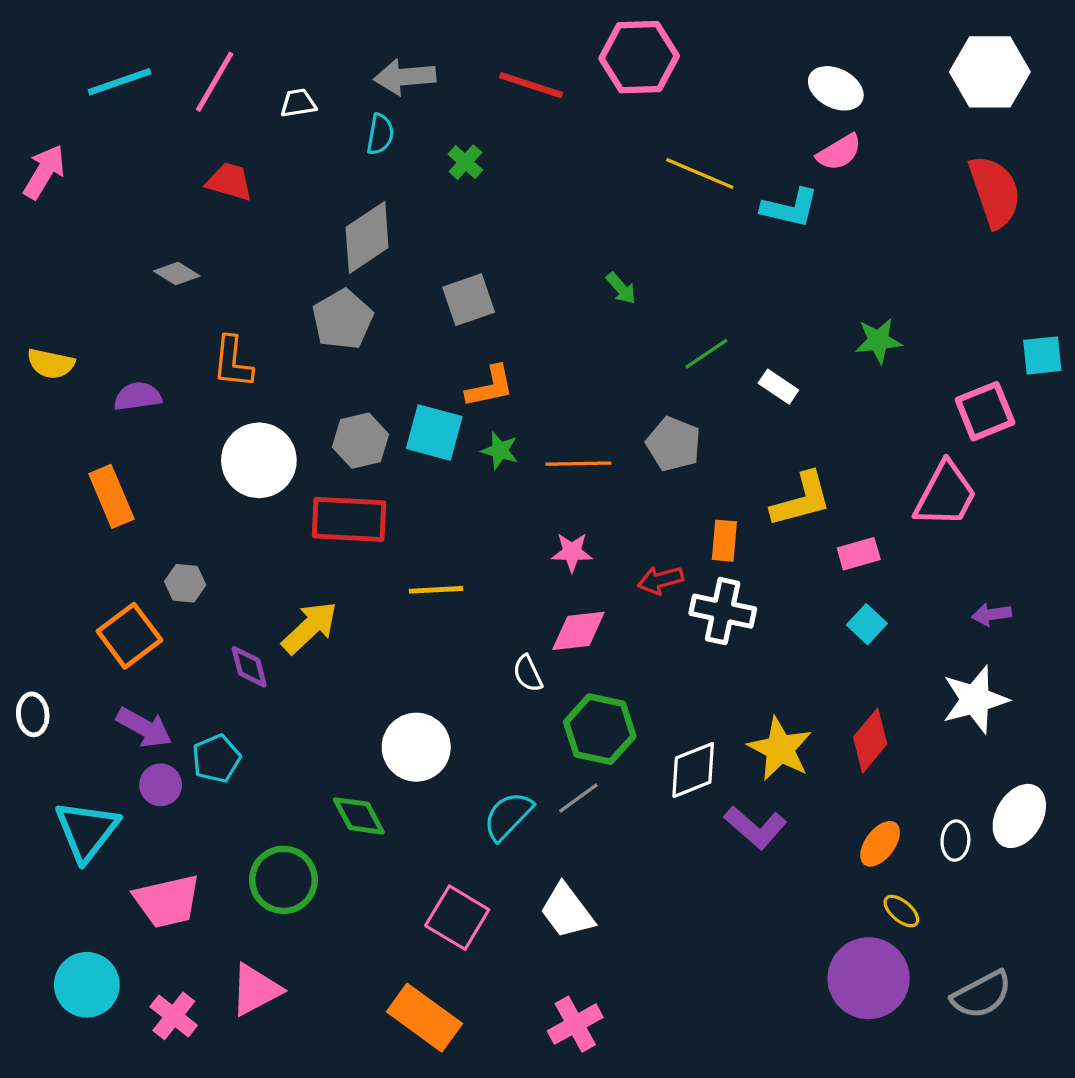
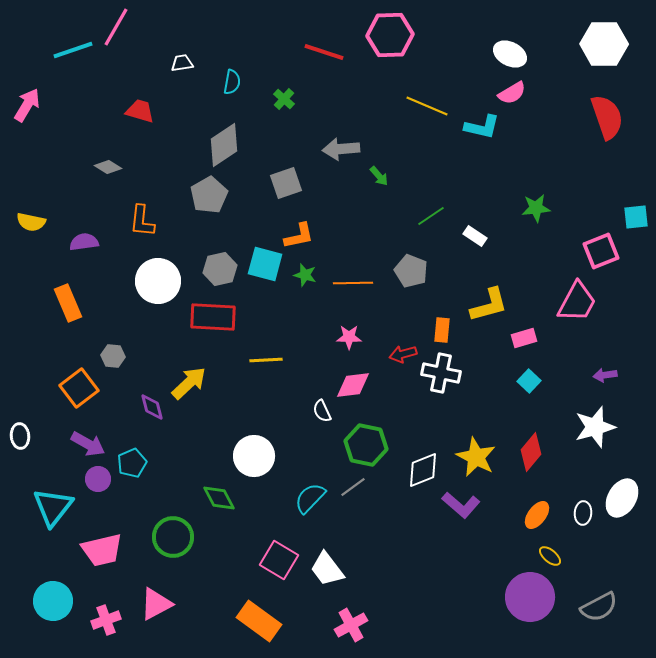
gray arrow: (405, 77) -> (341, 149), moved
pink line: (215, 82) -> (116, 27), moved
white trapezoid: (567, 911) -> (327, 569), moved
pink cross: (174, 1016) -> (106, 620), turned 32

